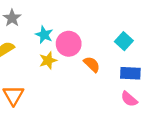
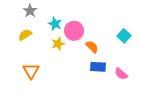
cyan square: (124, 41) -> (124, 36), moved
blue rectangle: (130, 73) -> (98, 67), moved

